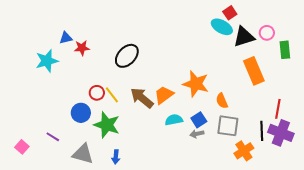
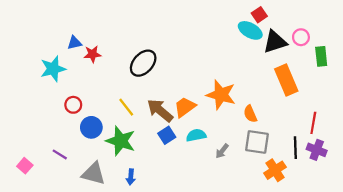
red circle: (97, 93) -> (73, 105), moved
blue square: (199, 120) -> (167, 135), moved
purple cross: (281, 133) -> (317, 150), size x0.7
gray arrow: (197, 134) -> (222, 151), turned -40

